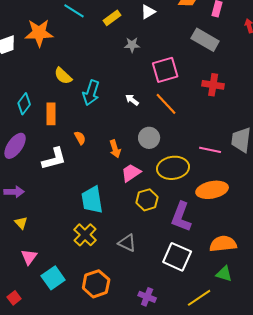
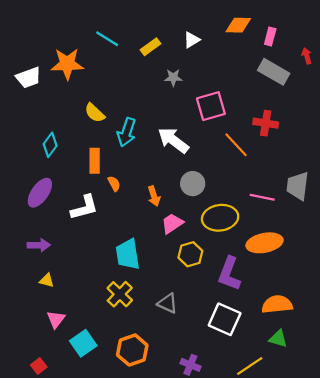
gray rectangle: (205, 40) -> (274, 72), moved
white arrow: (132, 100) -> (173, 140), size x2.0
orange line: (166, 104) -> (236, 145), moved
orange rectangle: (51, 114) -> (95, 161), moved
yellow triangle: (21, 223) -> (47, 280), turned -32

